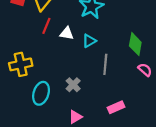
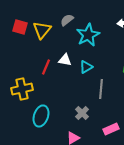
red line: (46, 26) -> (46, 67), moved
gray cross: (73, 85) -> (82, 113), moved

